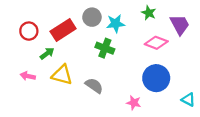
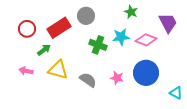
green star: (149, 13) -> (131, 12), moved
cyan star: (116, 24) -> (121, 37), moved
pink star: (134, 103) -> (117, 78), moved

